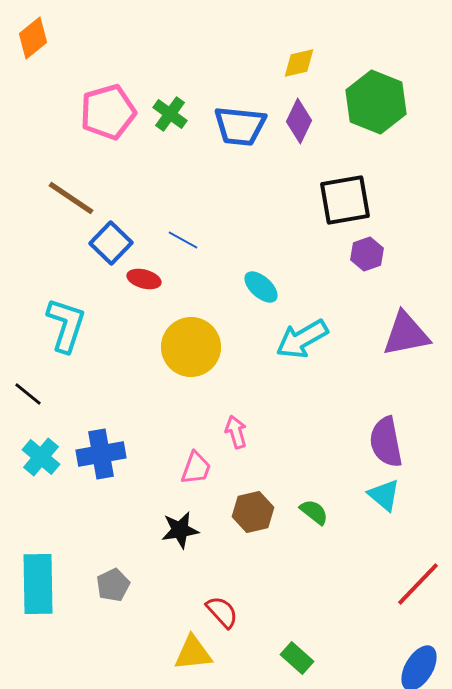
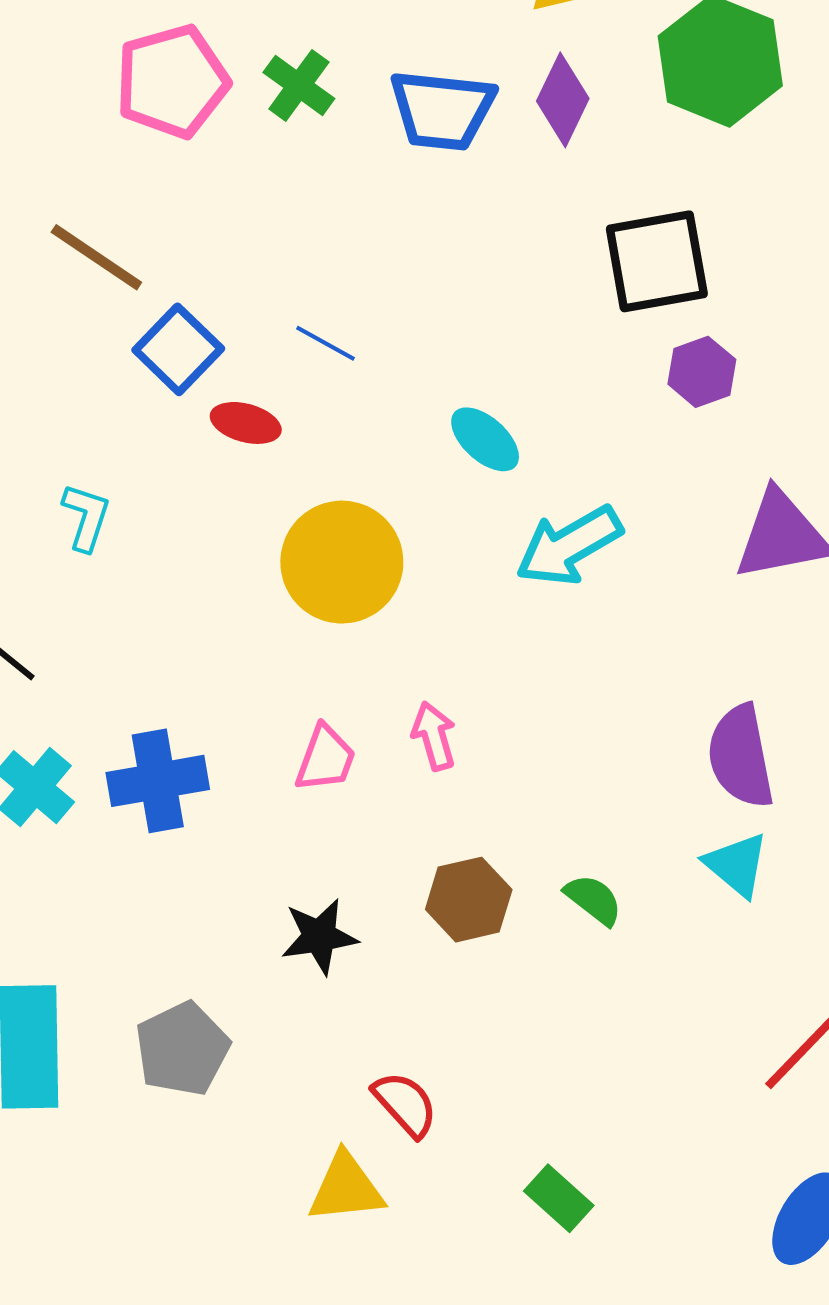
cyan L-shape: (66, 325) -> (86, 517), size x0.6
pink trapezoid: (196, 468) -> (325, 758), moved
gray pentagon: (113, 585) -> (182, 1049), size x1.4

